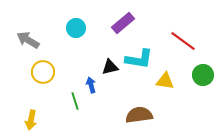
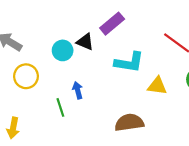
cyan circle: (76, 28) -> (63, 50), moved
black triangle: (110, 67) -> (85, 42), moved, turned 36

